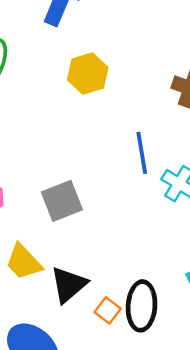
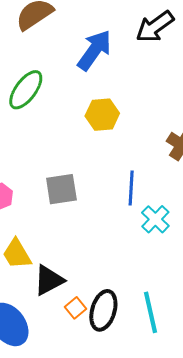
gray square: (62, 201) -> (61, 189), moved

